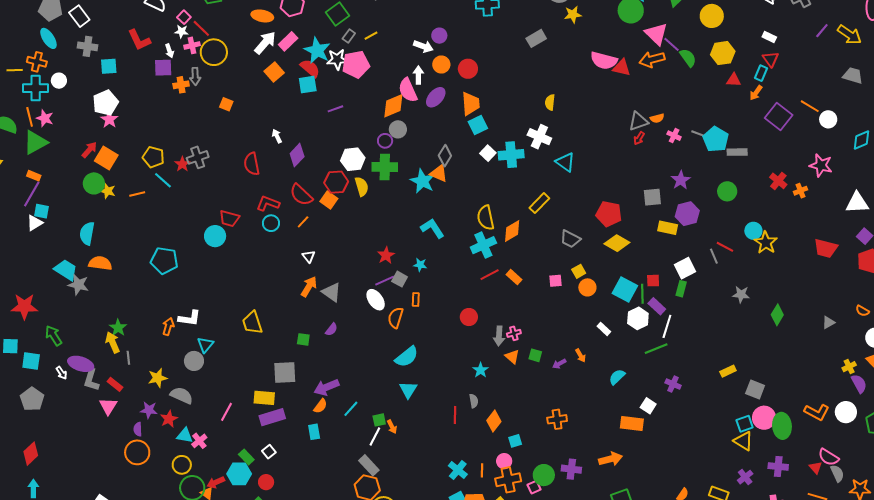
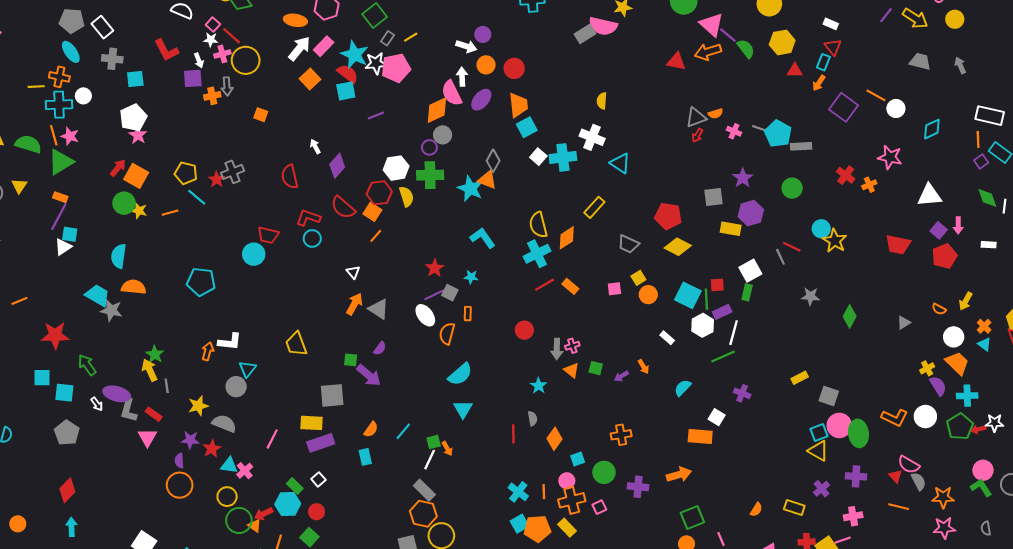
pink semicircle: (604, 60) -> (603, 26), moved
orange line: (303, 222) -> (376, 236), moved
purple rectangle: (657, 306) -> (722, 312), turned -66
purple arrow: (326, 387) -> (369, 375), moved, turned -115
green circle: (544, 475) -> (604, 472), moved

